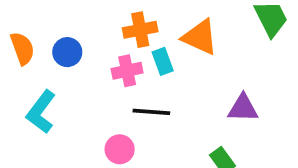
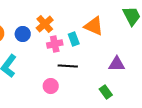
orange cross: (140, 30) -> (45, 24), moved, turned -30

